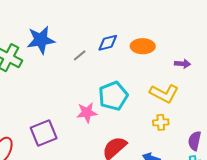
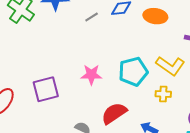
cyan pentagon: (113, 96) -> (133, 72), moved

